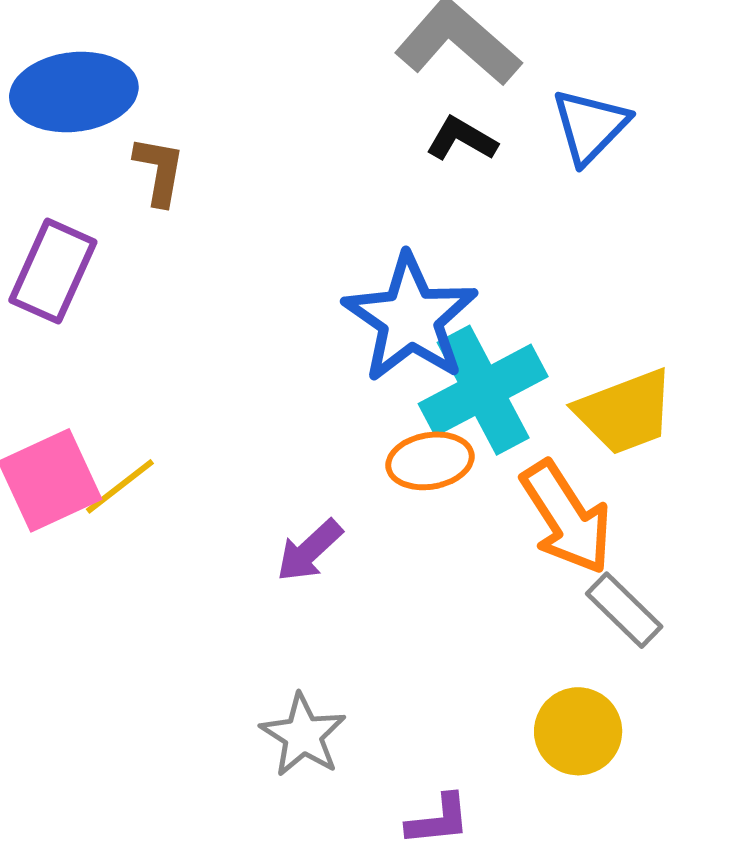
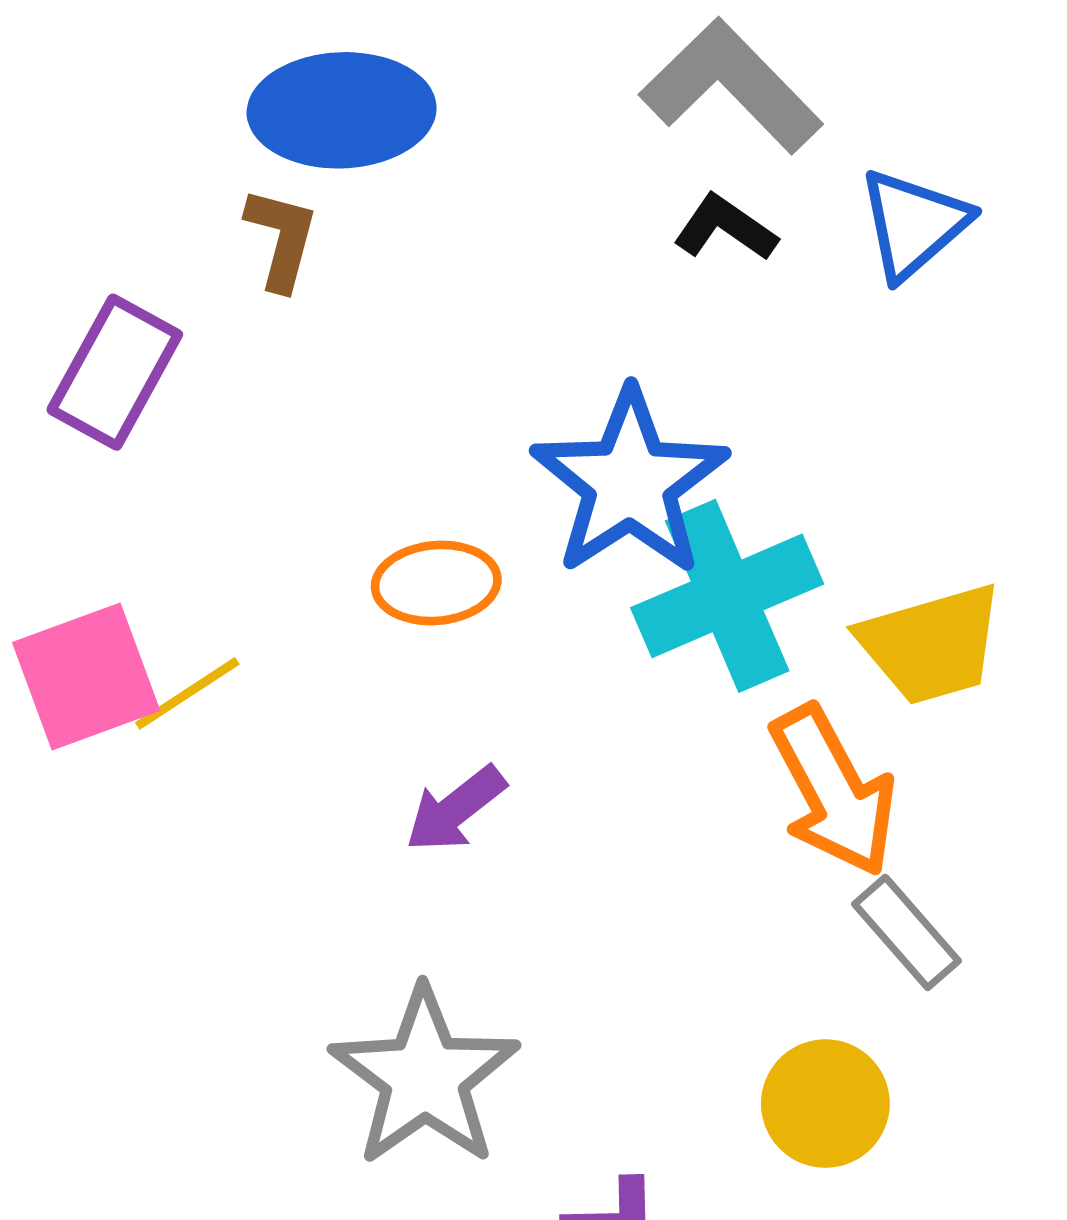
blue ellipse: (74, 92) -> (342, 110), moved
orange ellipse: (430, 461) -> (436, 583), moved
gray star: (303, 735) -> (425, 1077), size x1.5

